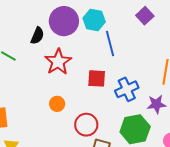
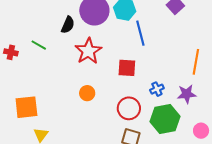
blue cross: (127, 89) -> (157, 89), moved, size x0.6
red circle: (86, 125) -> (129, 108), moved

